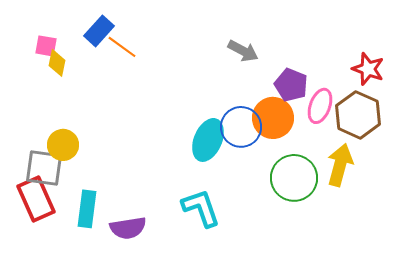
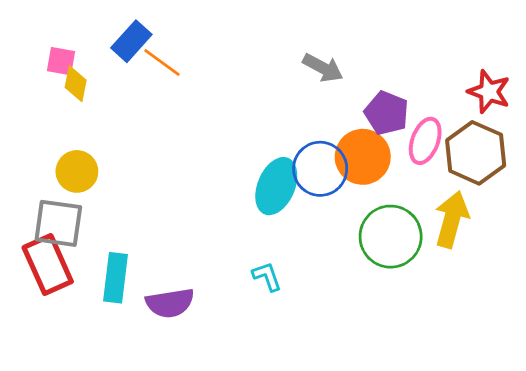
yellow circle: (63, 145) -> (77, 171), moved
cyan L-shape: (201, 208) -> (267, 276), size x0.6

